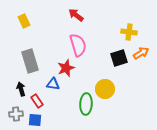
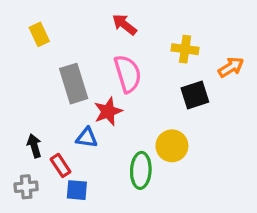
yellow cross: (129, 32) -> (185, 49), moved
orange arrow: (141, 53) -> (231, 67), moved
gray rectangle: (30, 61) -> (74, 84), moved
blue square: (35, 120) -> (77, 190), moved

